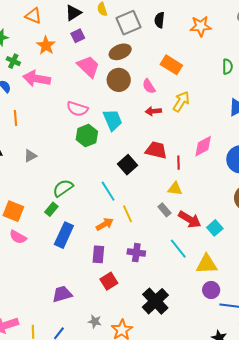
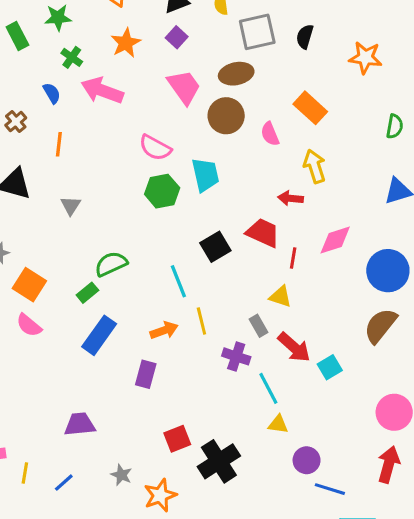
purple square: (78, 36) -> (177, 37), turned -32
yellow arrow: (181, 102) -> (315, 166), turned -60
red arrow: (153, 111) -> (291, 198), moved
gray triangle: (30, 156) -> (71, 206), turned -40
purple cross: (136, 253) -> (236, 356), moved
yellow triangle: (207, 264) -> (278, 424), moved, size x0.6
red square: (109, 281) -> (177, 439), moved

